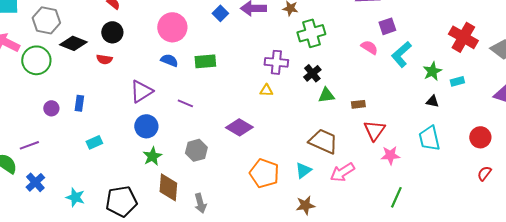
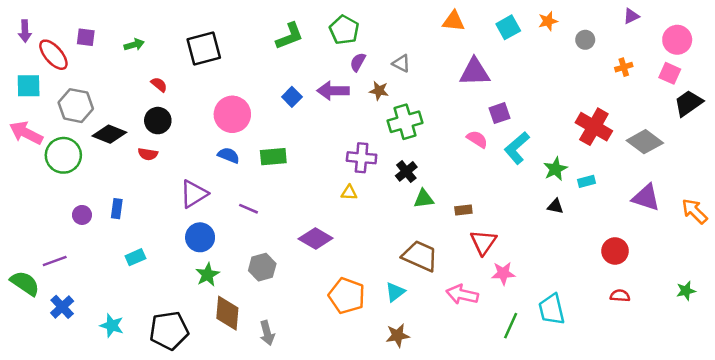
cyan trapezoid: (429, 138) -> (552, 309), moved
pink arrow: (342, 172) -> (462, 294), moved, turned 45
red semicircle: (484, 173) -> (620, 296), turned 56

